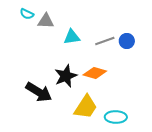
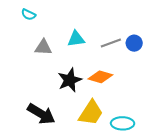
gray triangle: (46, 21) -> (43, 47), moved
black arrow: (39, 92) -> (41, 114), moved

